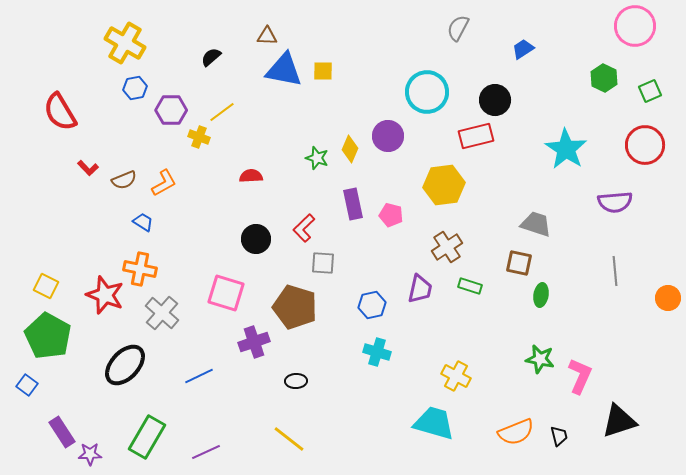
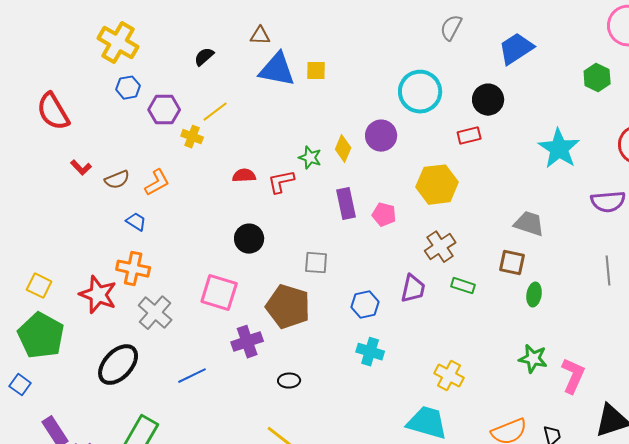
blue trapezoid: (523, 49) -> (516, 49), size x1.6
red rectangle: (476, 136) -> (469, 136), size x0.7
red L-shape: (304, 228) -> (281, 182), moved, turned 32

